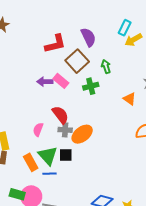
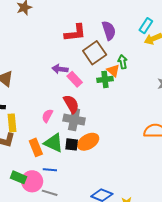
pink rectangle: (61, 81) -> (75, 79), moved
orange triangle: (130, 99) -> (113, 71), moved
gray cross: (65, 130) -> (74, 120), size x1.5
orange ellipse: (82, 134) -> (88, 142), moved
green triangle: (48, 156) -> (54, 143), turned -30
blue line: (50, 174) -> (50, 170), moved

